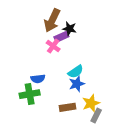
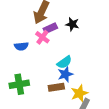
black star: (70, 29) -> (72, 24), moved
blue semicircle: (38, 79) -> (21, 46), moved
brown rectangle: (67, 107) -> (56, 87), moved

